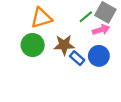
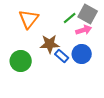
orange triangle: (41, 18) -> (29, 19), turned -35
green circle: (33, 45) -> (21, 61), moved

